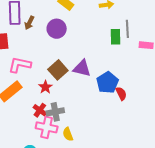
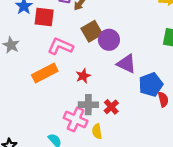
purple circle: (57, 29) -> (109, 40), moved
brown square: (58, 70) -> (92, 31), moved
red cross: (40, 110) -> (111, 107), moved

